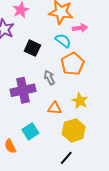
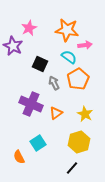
gray arrow: (49, 78) -> (54, 83), moved
purple cross: (23, 90) -> (31, 104), turned 35
orange triangle: (55, 108) -> (56, 113), moved, turned -40

